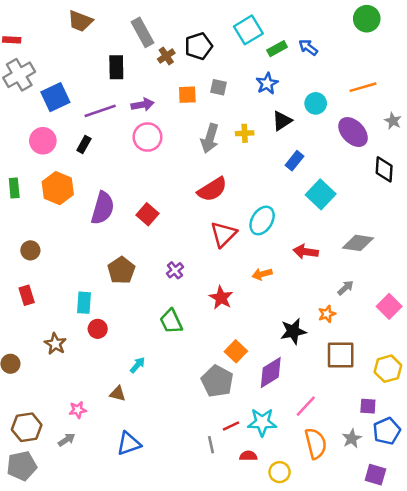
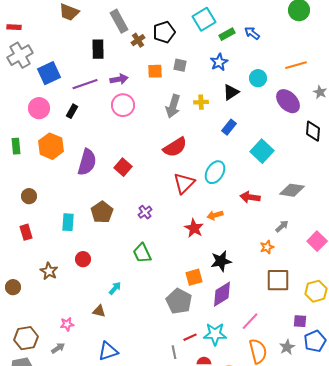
blue rectangle: (294, 161) -> (229, 127), moved
red star: (221, 298) -> (194, 228), moved
cyan rectangle: (84, 303) -> (68, 222), moved
black star: (293, 331) -> (221, 261), moved
orange square: (236, 351) -> (194, 277), turned 30

